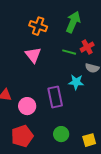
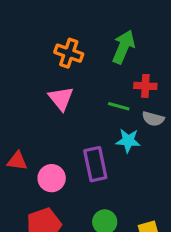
red cross: (87, 47) -> (145, 86), turned 32
green line: (69, 52) -> (119, 106), moved

